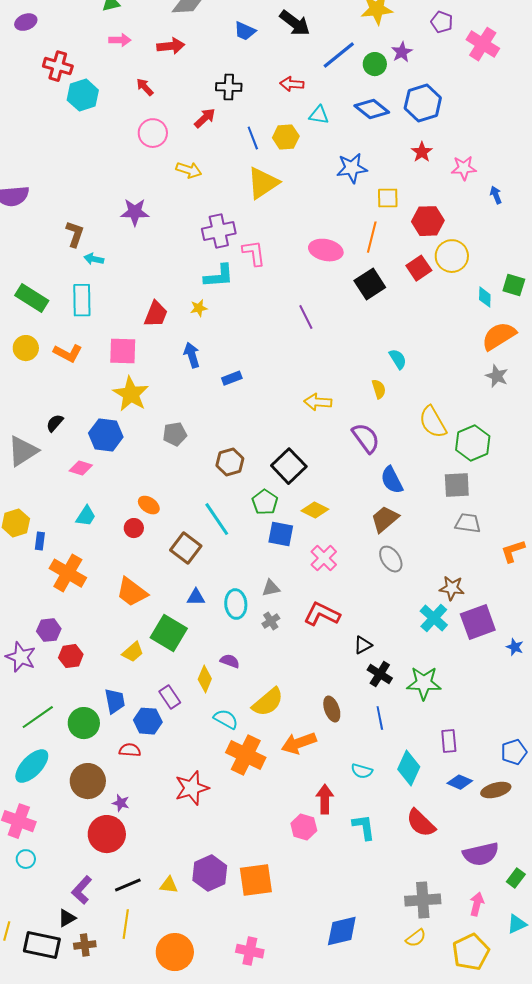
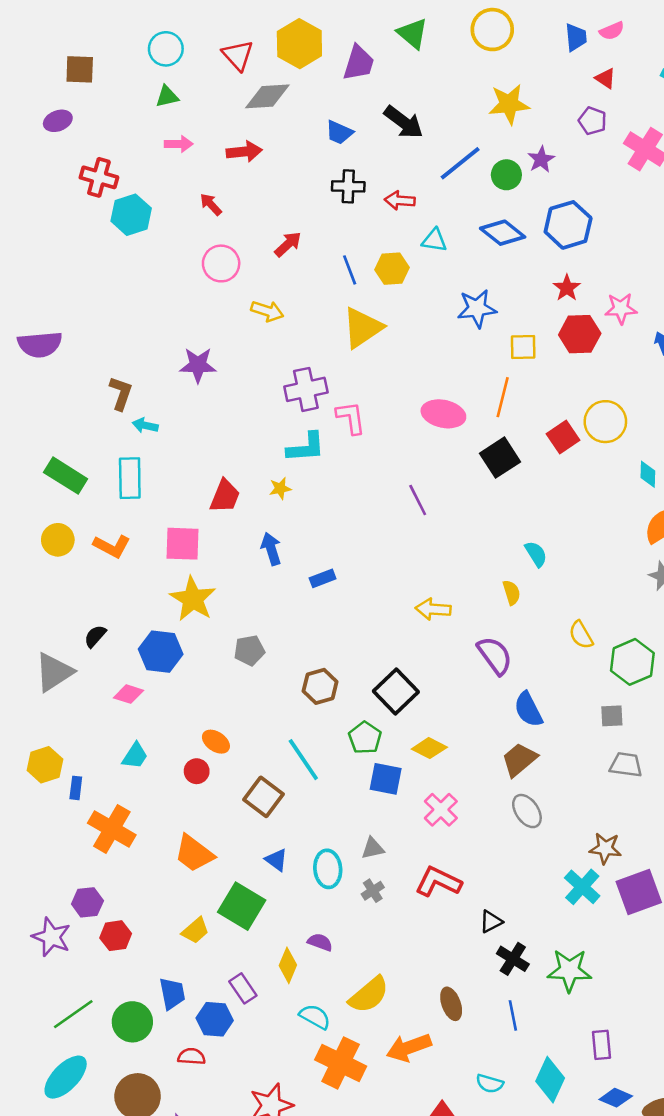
black cross: (229, 87) -> (348, 186), moved
red hexagon: (428, 221) -> (580, 334), moved
yellow semicircle: (433, 422) -> (581, 635), size x0.7
gray square: (457, 485) -> (612, 716), size x0.7
blue triangle: (196, 597) -> (276, 860), turned 36

